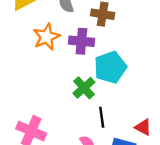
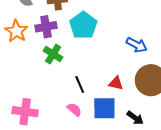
cyan pentagon: (110, 67) -> (83, 25), moved
green cross: (84, 88) -> (53, 54), moved

